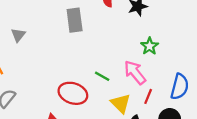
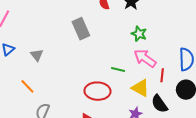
green star: (150, 46) -> (139, 34), moved

